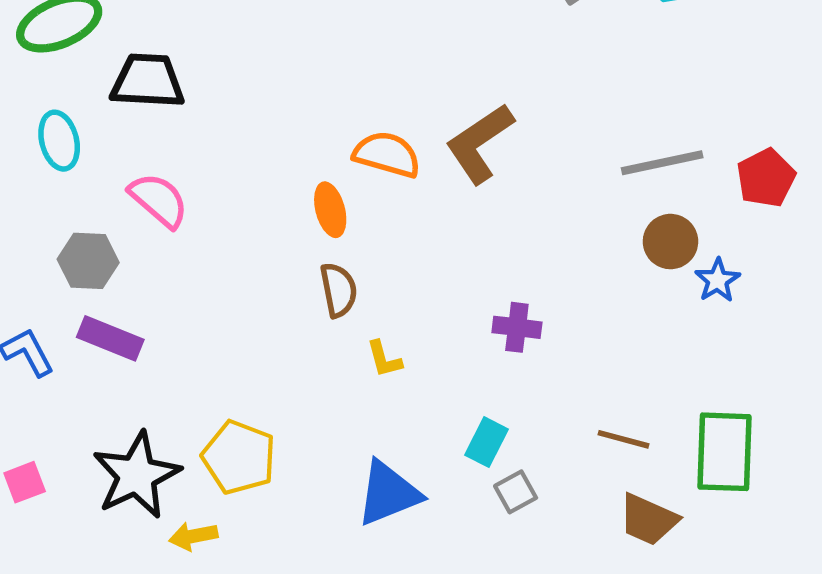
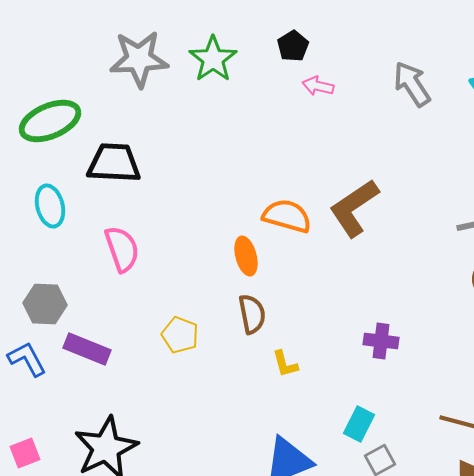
pink semicircle: (159, 200) -> (122, 249), turned 30
gray hexagon: (88, 261) -> (45, 304), moved
yellow pentagon: (239, 457) -> (180, 335), moved, size x0.7

